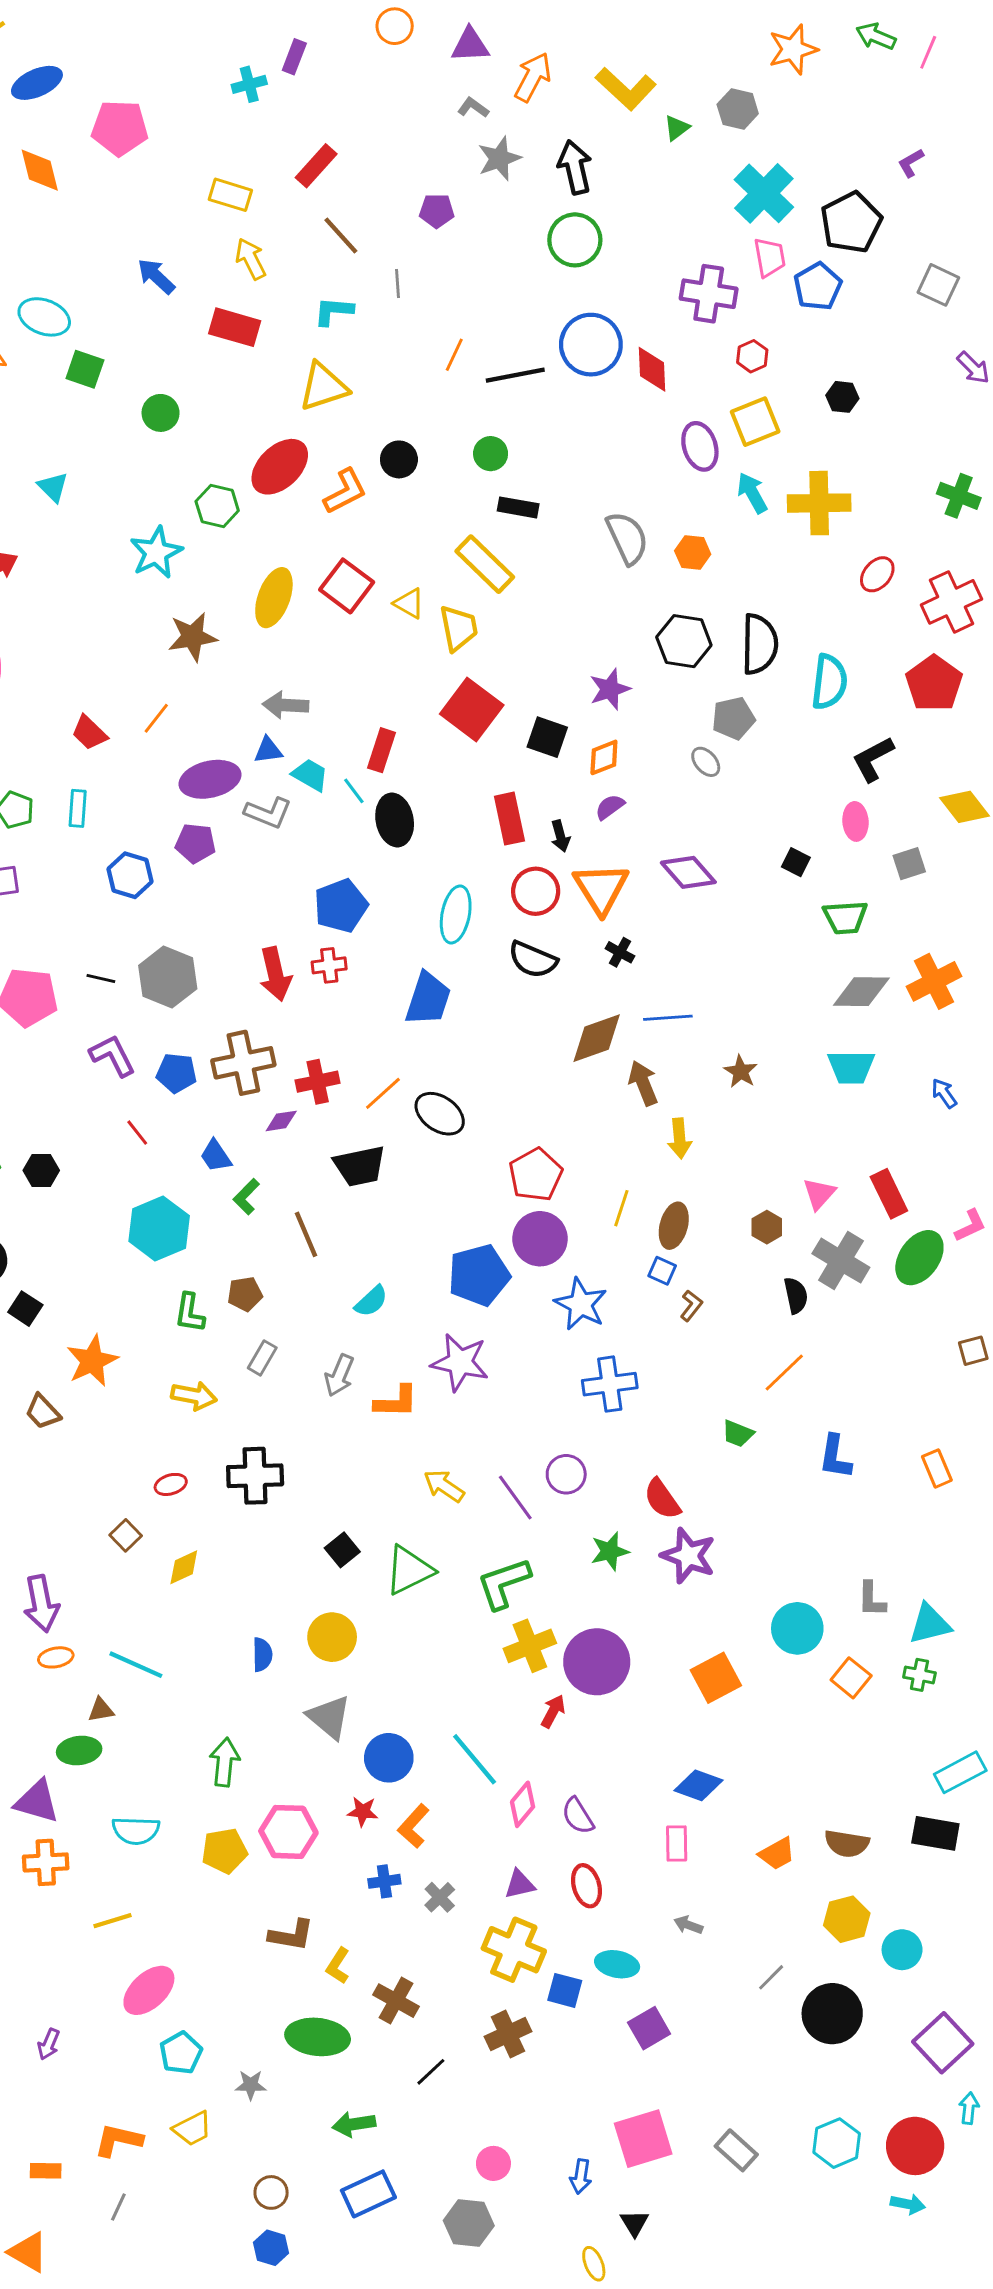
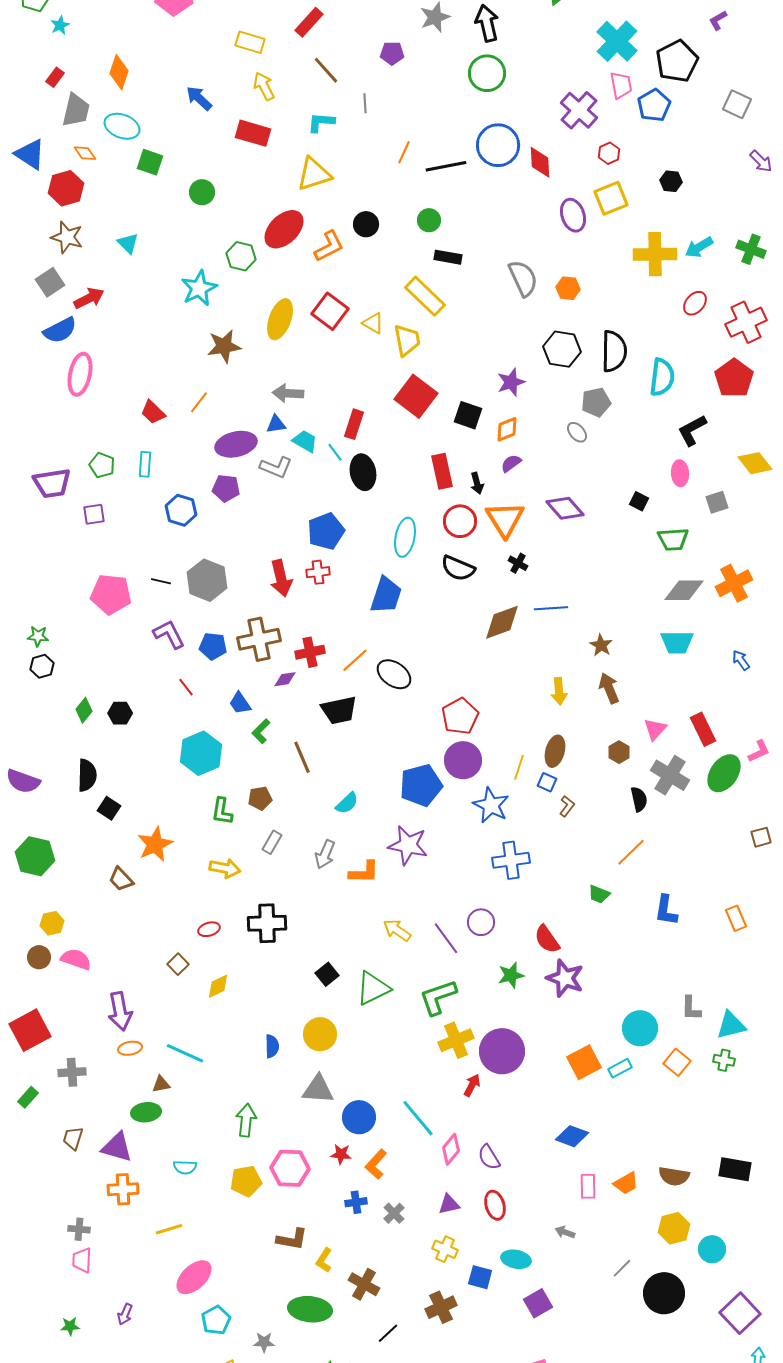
orange diamond: (40, 170) -> (119, 72), moved, turned 32
purple cross: (709, 294) -> (579, 110), turned 33
cyan arrow: (752, 493) -> (699, 247), moved, turned -92
brown arrow: (643, 1083) -> (609, 688), moved
yellow line: (621, 1208) -> (519, 767), moved
gray triangle: (329, 1717) -> (318, 1089), turned -36
cyan rectangle: (960, 1772) -> (620, 1068), moved, size x0.7
cyan semicircle: (136, 1830) -> (185, 1167), size x0.7
pink rectangle: (677, 1844) -> (588, 1186), moved
yellow cross: (514, 1950) -> (445, 1249), size x0.6

